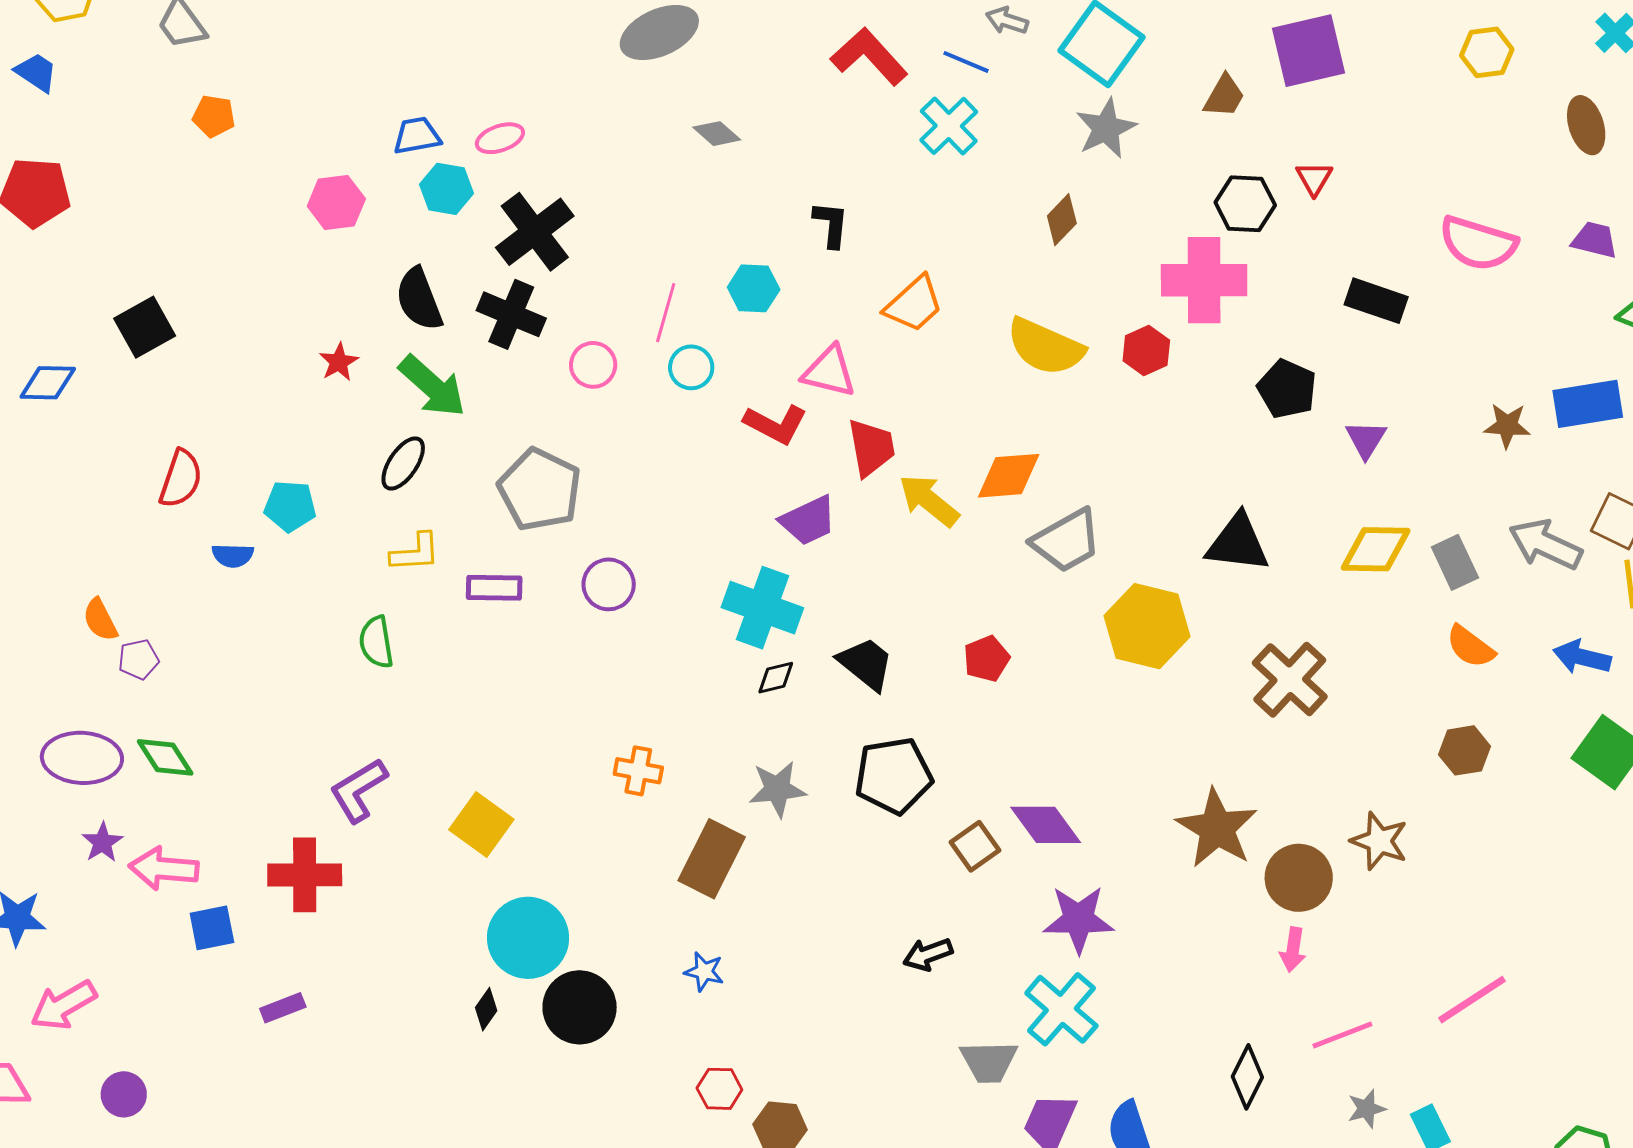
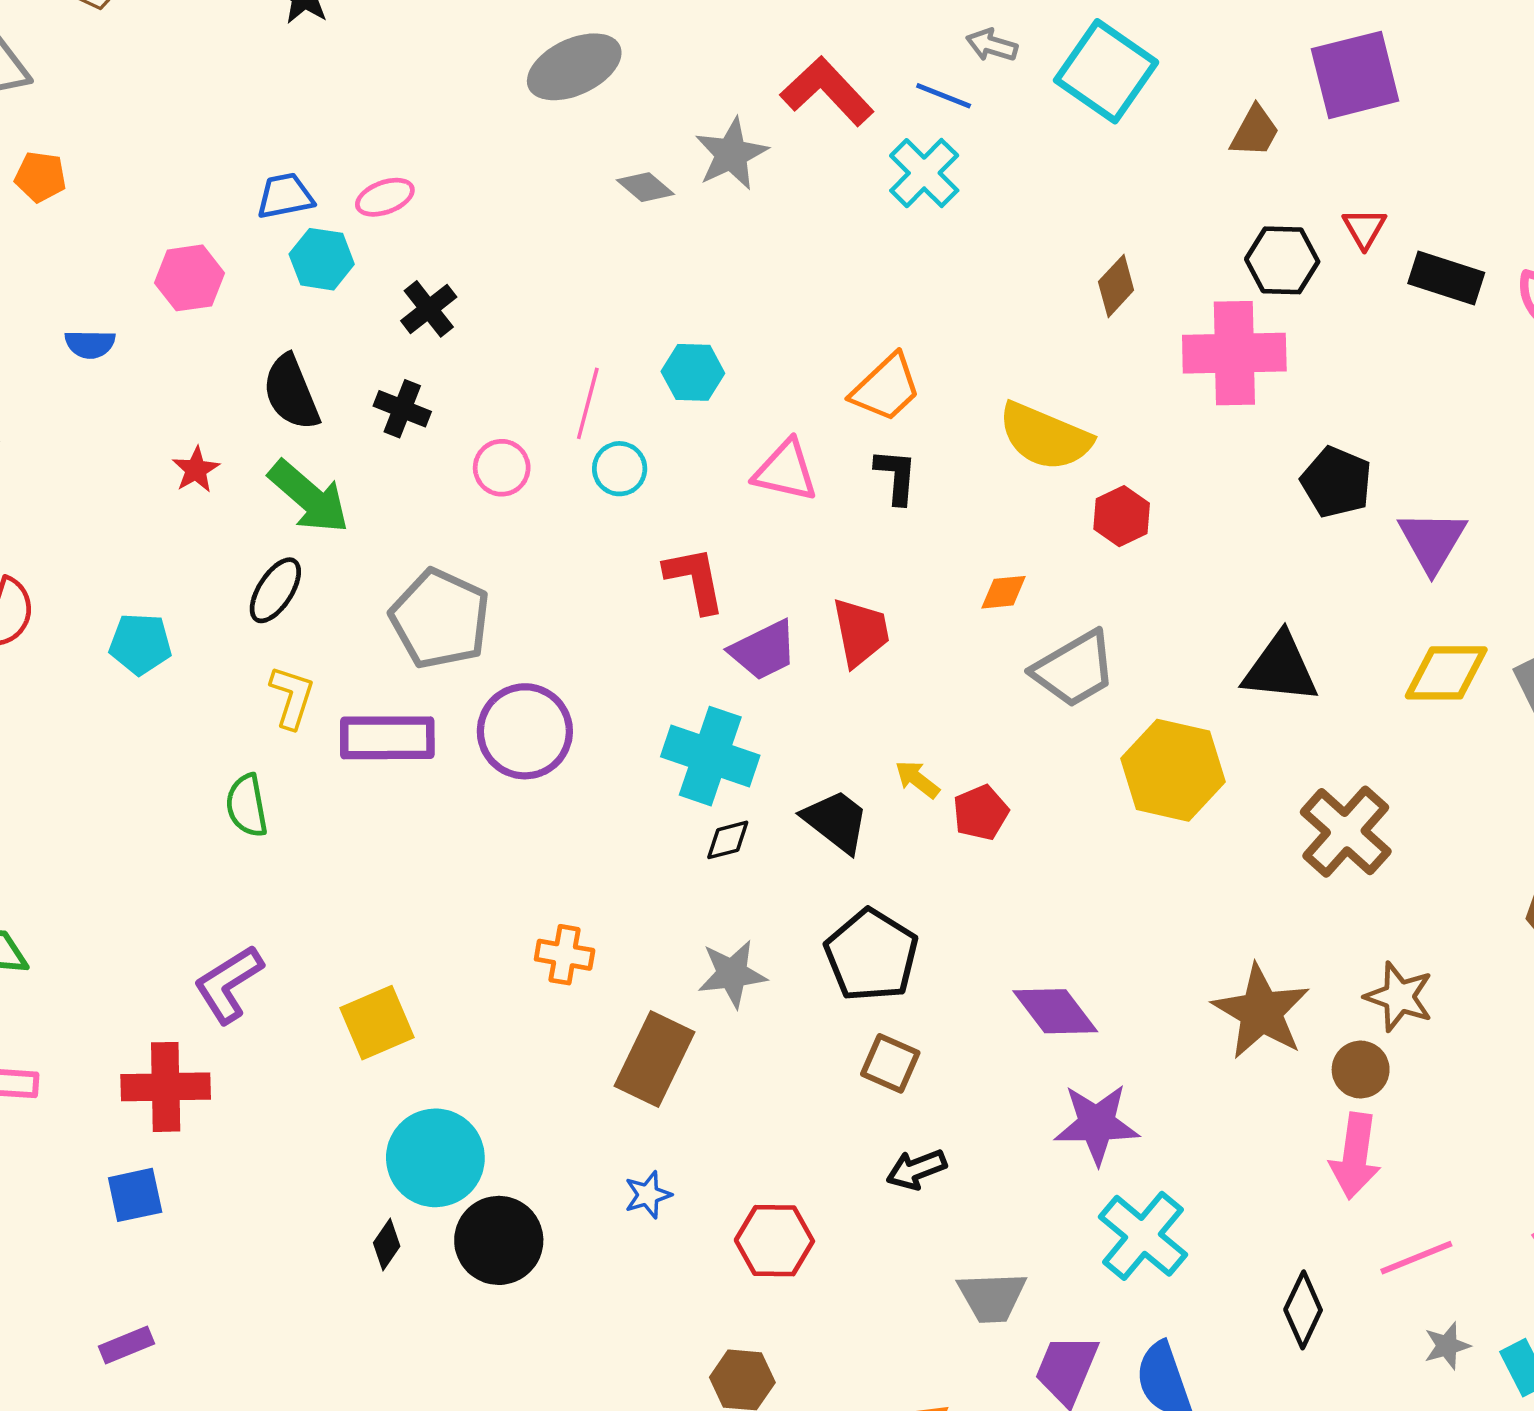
gray star: (1106, 128) -> (731, 154), moved
brown diamond: (1062, 220) -> (1116, 286), moved
black L-shape: (831, 224) -> (896, 476), moved
black cross: (535, 232) -> (429, 309), size x0.6
black rectangle: (1376, 301) -> (1446, 278), moved
black cross: (511, 314) -> (402, 409), size x0.7
red hexagon: (1146, 351) -> (1122, 516), moved
red L-shape: (776, 424) -> (695, 580), moved, turned -128
purple triangle: (1366, 439) -> (1432, 541), size x1.4
red trapezoid: (871, 448) -> (861, 632), moved
orange diamond: (1009, 476) -> (1004, 592), size x0.6
yellow arrow: (929, 500) -> (917, 779), moved, size x0.6
yellow L-shape: (415, 553) -> (292, 697), turned -68
blue semicircle: (233, 555) -> (90, 344), moved
purple circle: (609, 584) -> (525, 731), size x1.5
purple rectangle: (494, 588) -> (387, 738), size x1.4
black pentagon: (894, 776) -> (871, 955), turned -30
yellow square: (481, 824) -> (377, 1023), turned 32
brown star: (1379, 841) -> (1399, 997), moved
brown square: (975, 846) -> (890, 1063), moved, turned -30
brown circle: (1299, 878) -> (1361, 1070), size x0.7
blue square: (212, 928) -> (135, 1195), moved
pink arrow: (1293, 950) -> (1355, 1156), size x1.6
blue star: (704, 972) -> (648, 1195), turned -30
purple rectangle: (283, 1008) -> (127, 1345), moved
cyan cross: (1061, 1009) -> (1143, 1236), moved
red hexagon: (719, 1089) -> (774, 1241), moved, size x1.4

